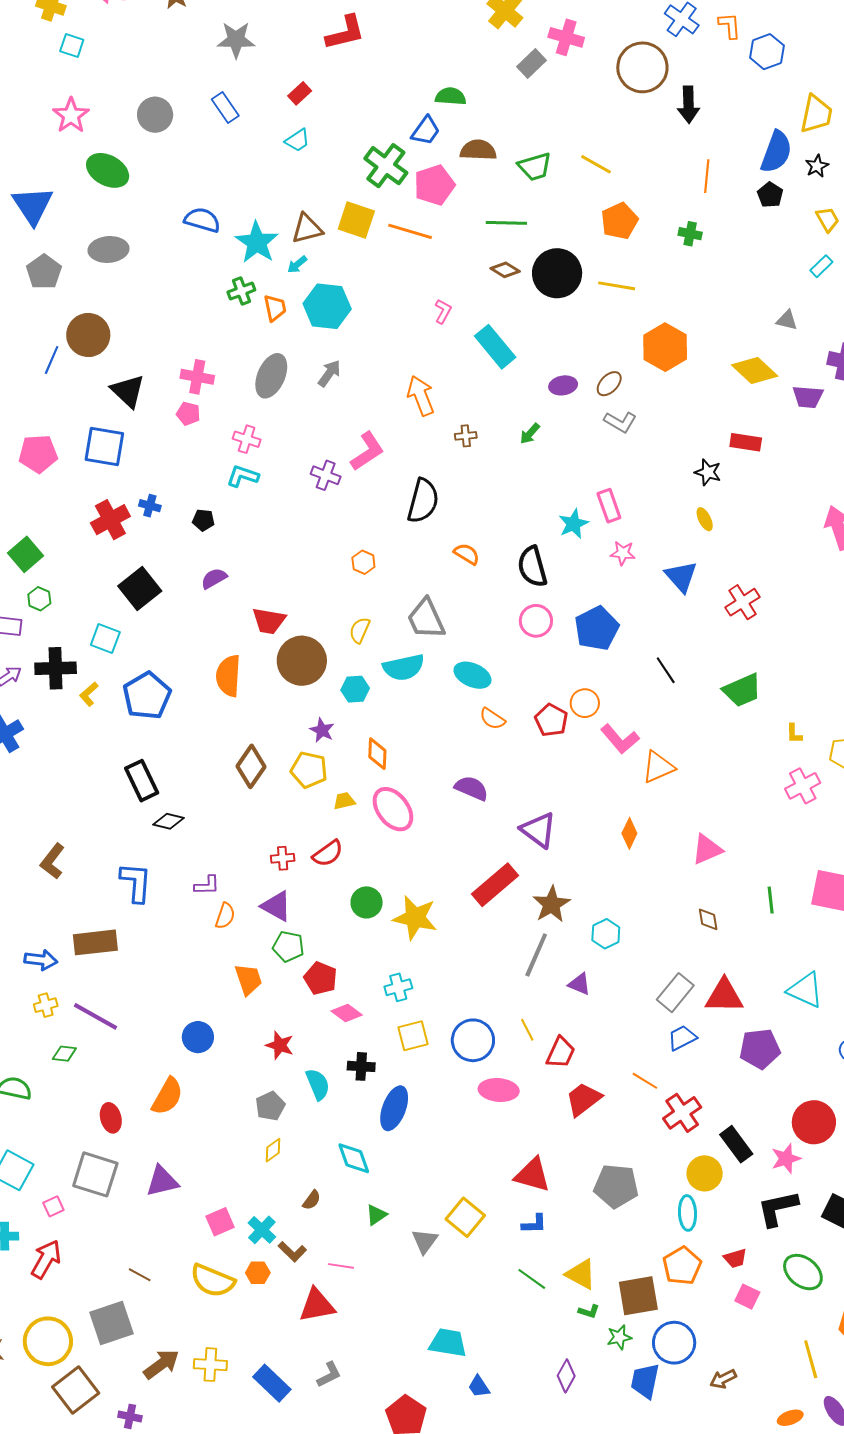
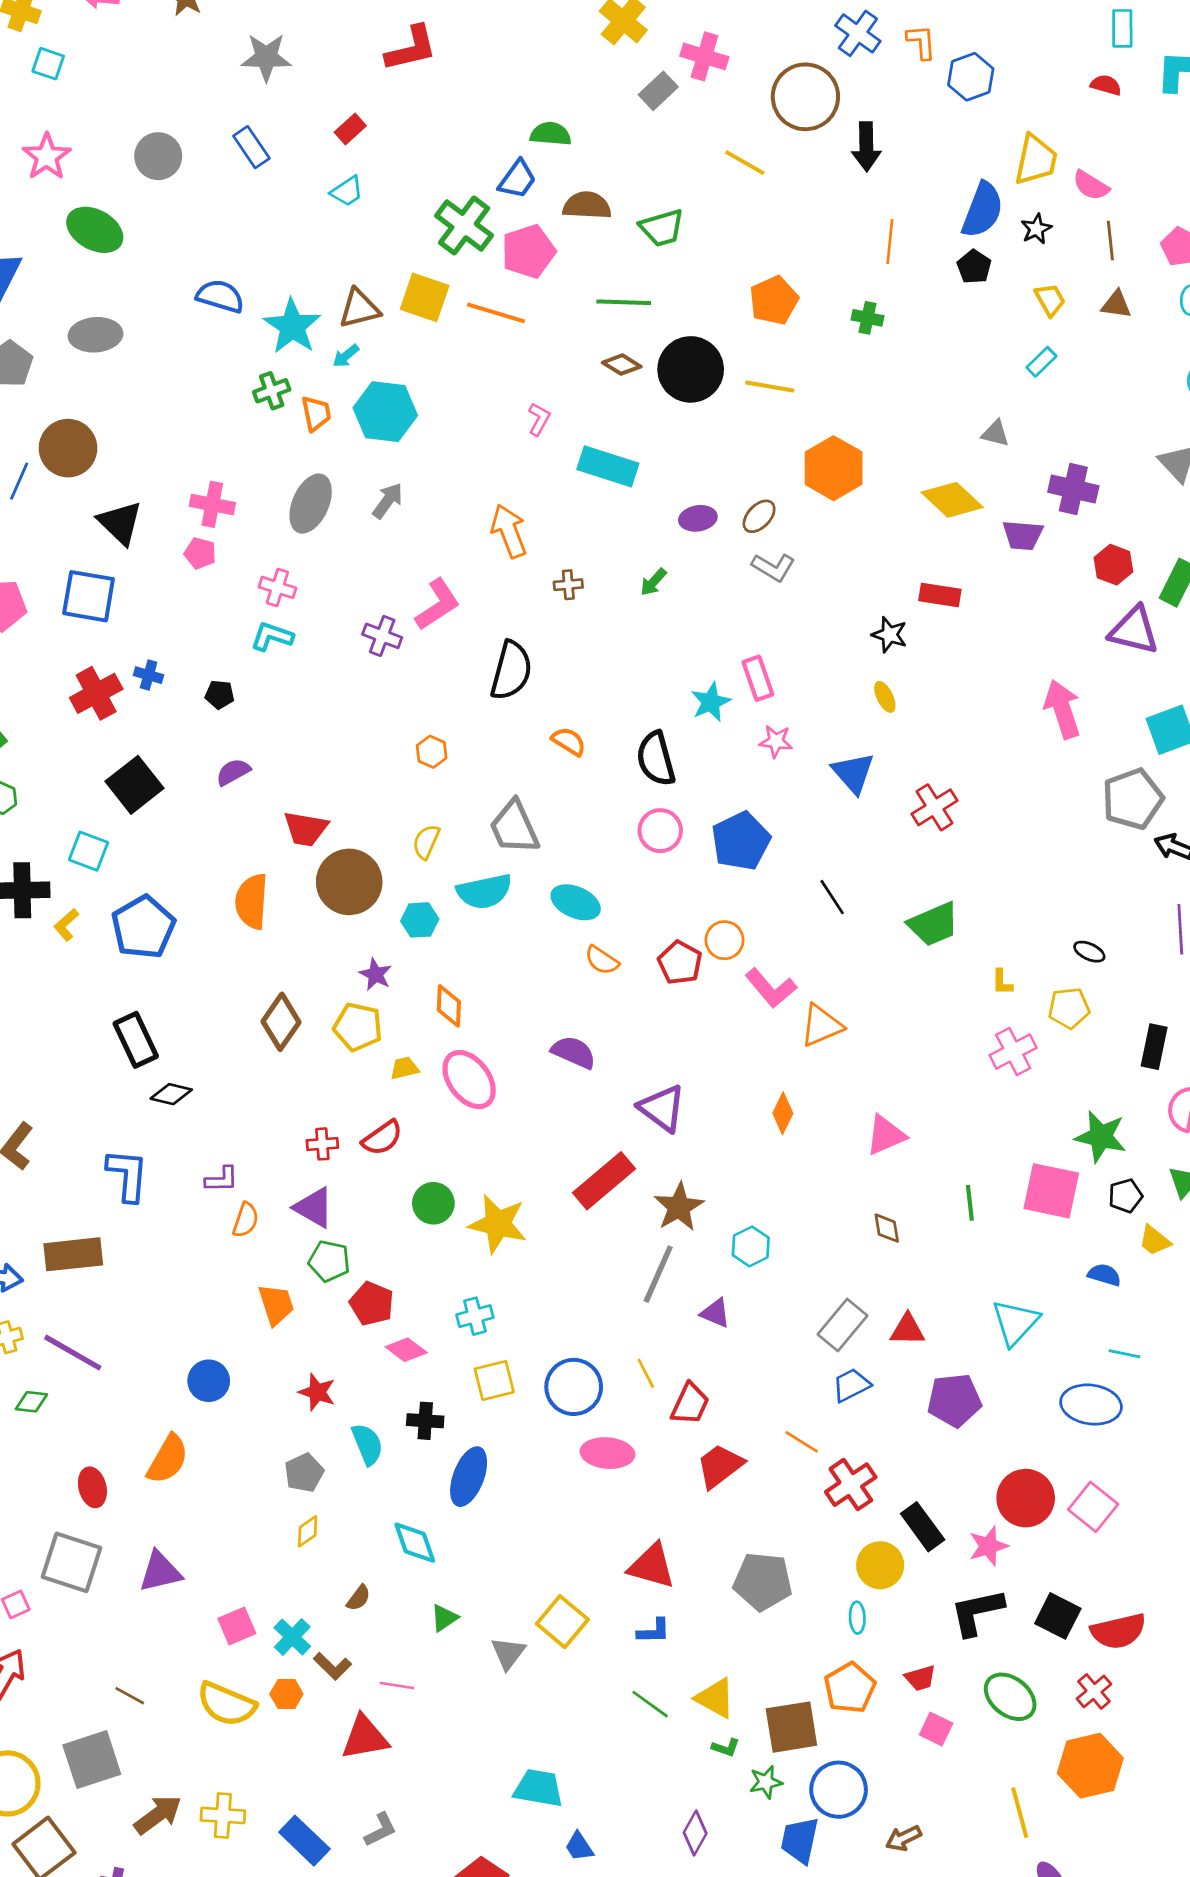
yellow line: (596, 164) -> (745, 163), moved
cyan rectangle: (495, 347) -> (608, 466), turned -33
cyan triangle: (805, 990) -> (1015, 1322), turned 48
red triangle: (724, 996) -> (907, 1330), size x0.7
cyan ellipse: (687, 1213) -> (857, 1618), size x0.7

